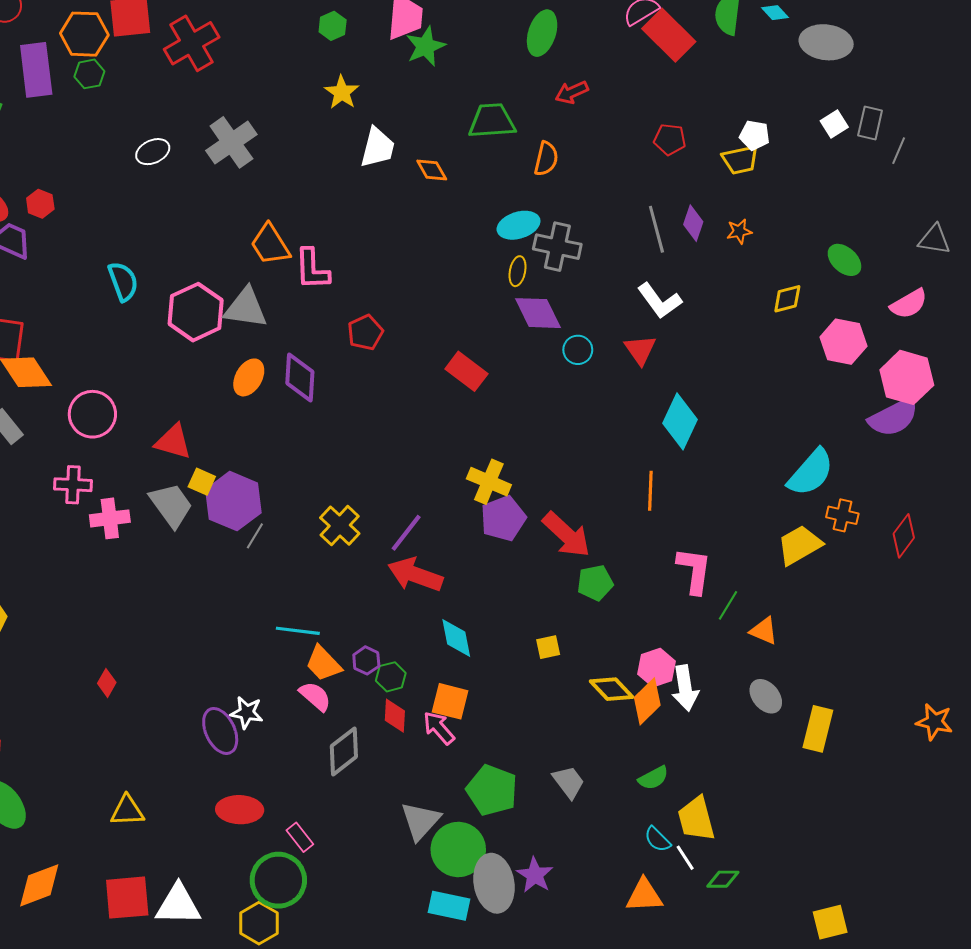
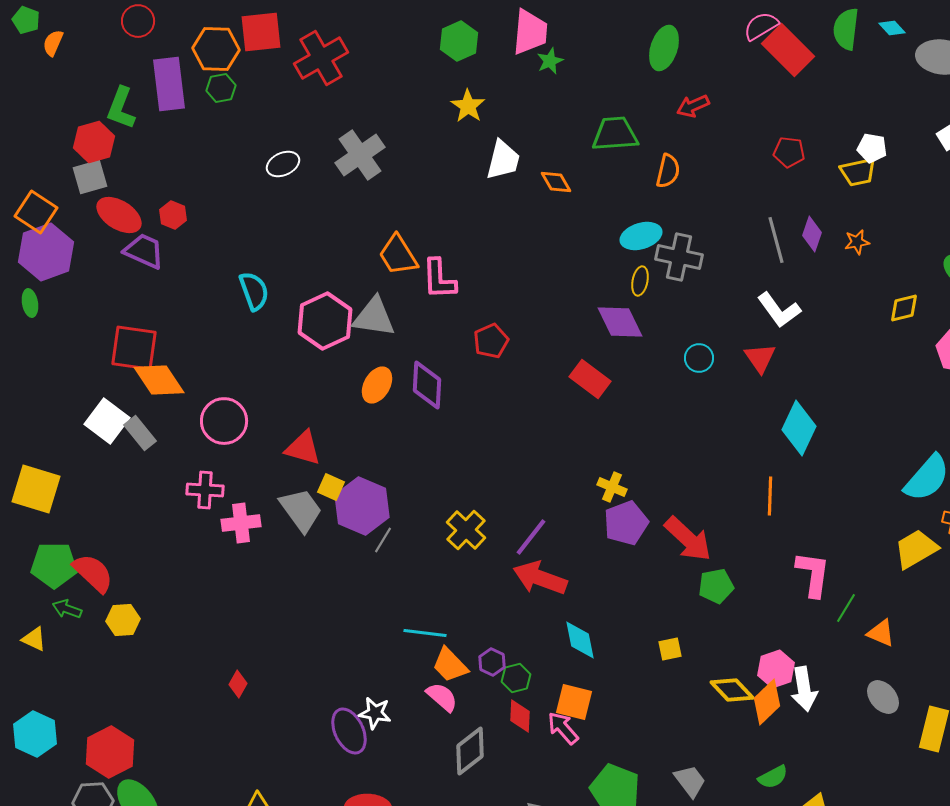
green hexagon: (333, 26) -> (459, 41), size x1.4
green star: (426, 46) -> (550, 61), size x0.7
purple diamond: (538, 313) -> (620, 322), moved
yellow cross: (489, 482) -> (612, 487), size x0.7

